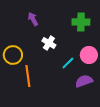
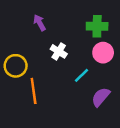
pink circle: (89, 55) -> (103, 53), moved
purple semicircle: (84, 81) -> (101, 97), turned -30

